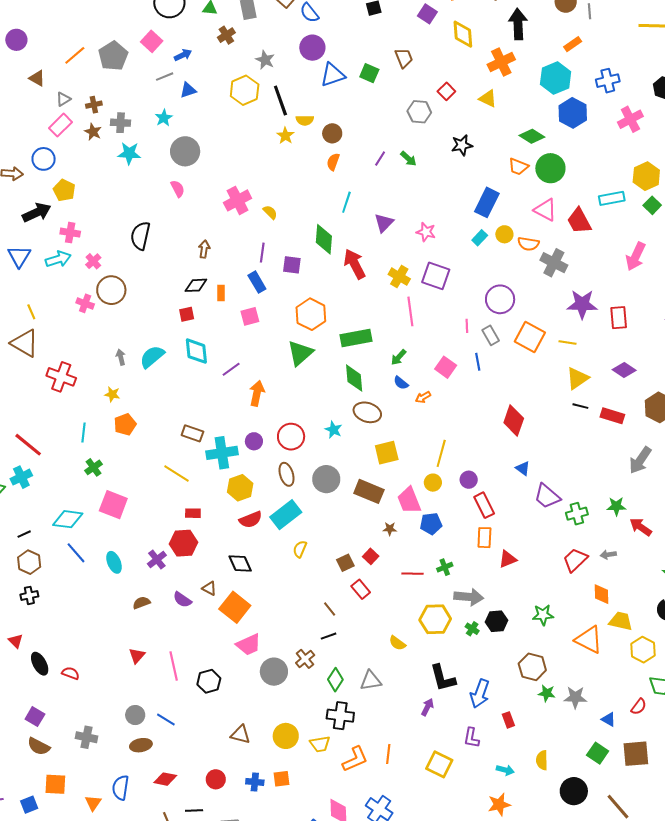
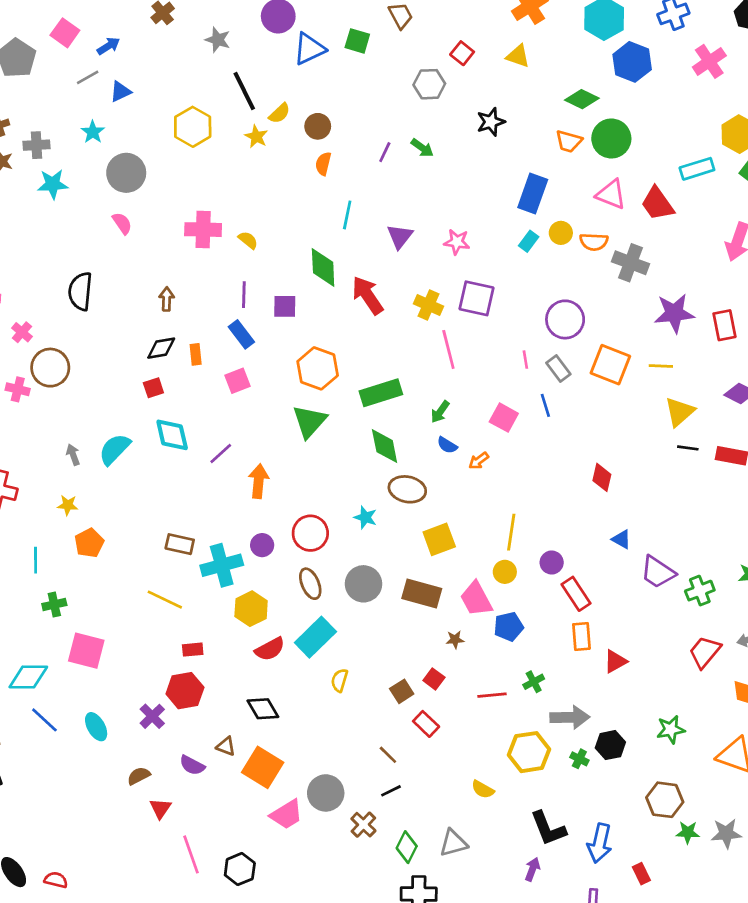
yellow hexagon: (245, 90) -> (193, 127), moved
yellow semicircle: (305, 120) -> (280, 113), turned -36
pink cross: (238, 200) -> (203, 230), turned 36
red diamond: (514, 421) -> (602, 477), size x0.7
green cross: (94, 467) -> (54, 604), turned 30
red triangle: (137, 656) -> (160, 808), moved
gray circle: (274, 672) -> (326, 793), moved

